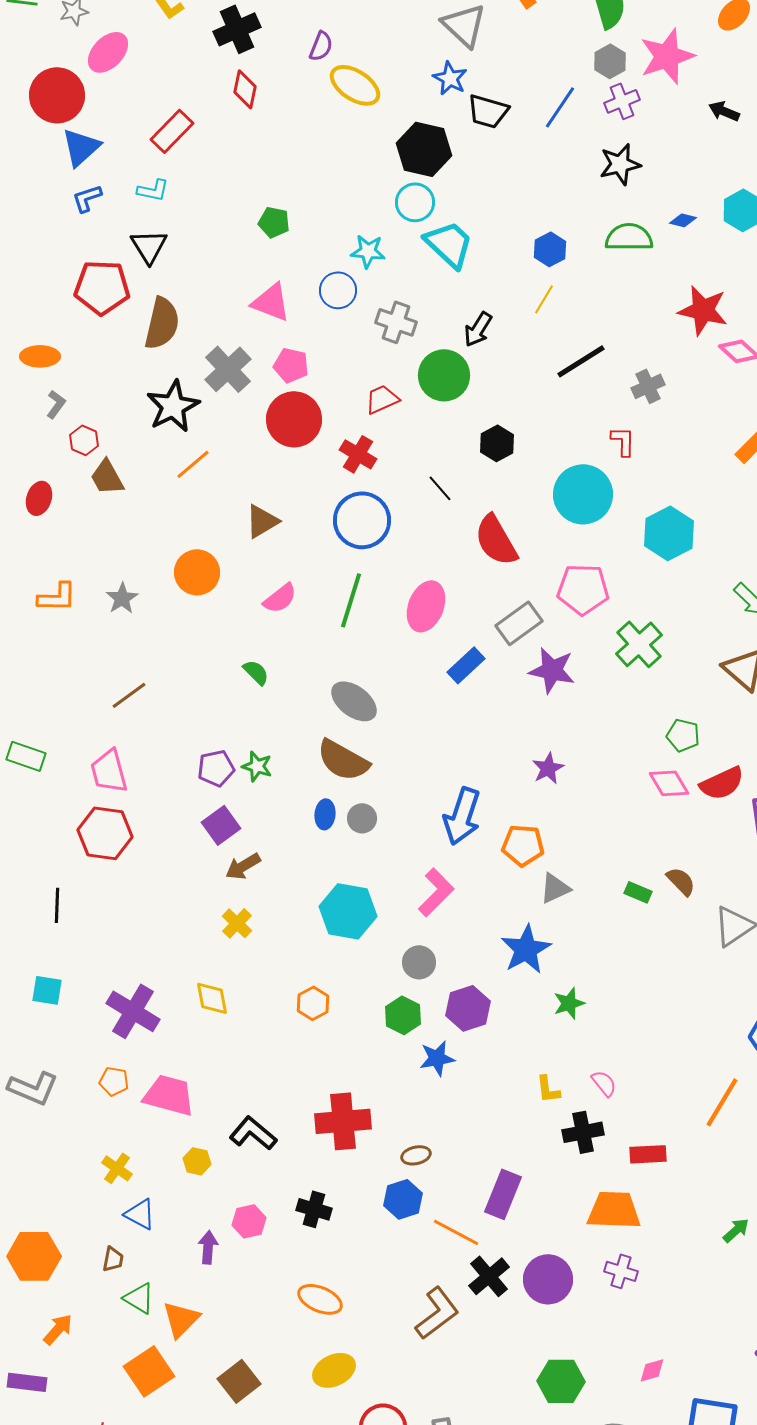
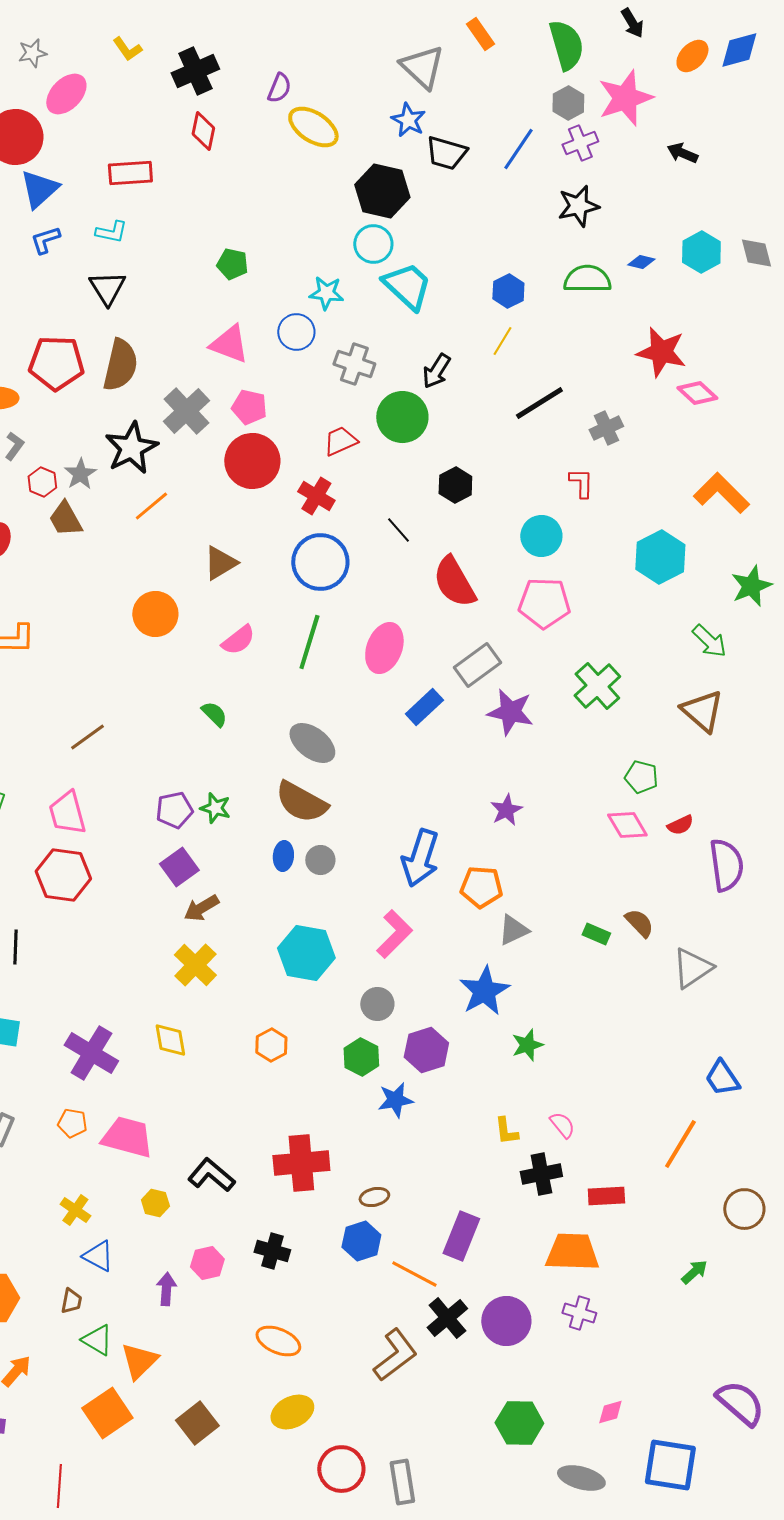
red rectangle: (172, 131) -> (130, 173), turned 42
red pentagon: (102, 287) -> (56, 363), moved
cyan circle: (583, 494) -> (541, 536), size x0.7
cyan hexagon: (669, 533) -> (660, 557), moved
pink pentagon: (583, 589) -> (544, 603), moved
gray star: (122, 598) -> (80, 474), moved
red semicircle: (722, 783) -> (680, 825), size x0.6
yellow cross: (237, 923) -> (195, 965), size x1.4

